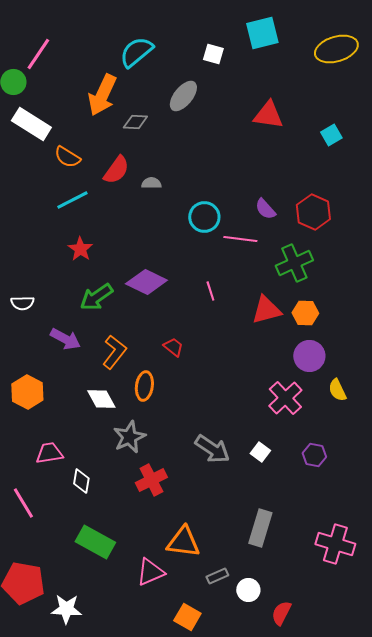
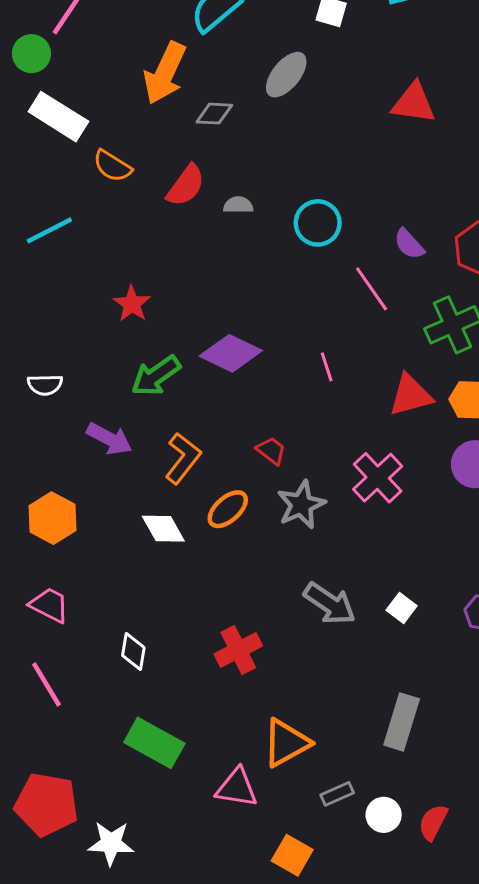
cyan line: (72, 200) -> (49, 230), moved
cyan circle: (204, 217) -> (318, 223), moved
pink line: (240, 239) -> (372, 289), turned 48
orange ellipse: (144, 386) -> (228, 509), turned 40
pink cross: (285, 398) -> (378, 478), moved
gray star: (129, 437) -> (301, 505), moved
pink trapezoid: (49, 453) -> (49, 605), moved, turned 36
orange triangle: (183, 542) -> (286, 743), turned -36
pink triangle: (150, 572) -> (237, 788), turned 32
red semicircle: (281, 613) -> (433, 822), moved

